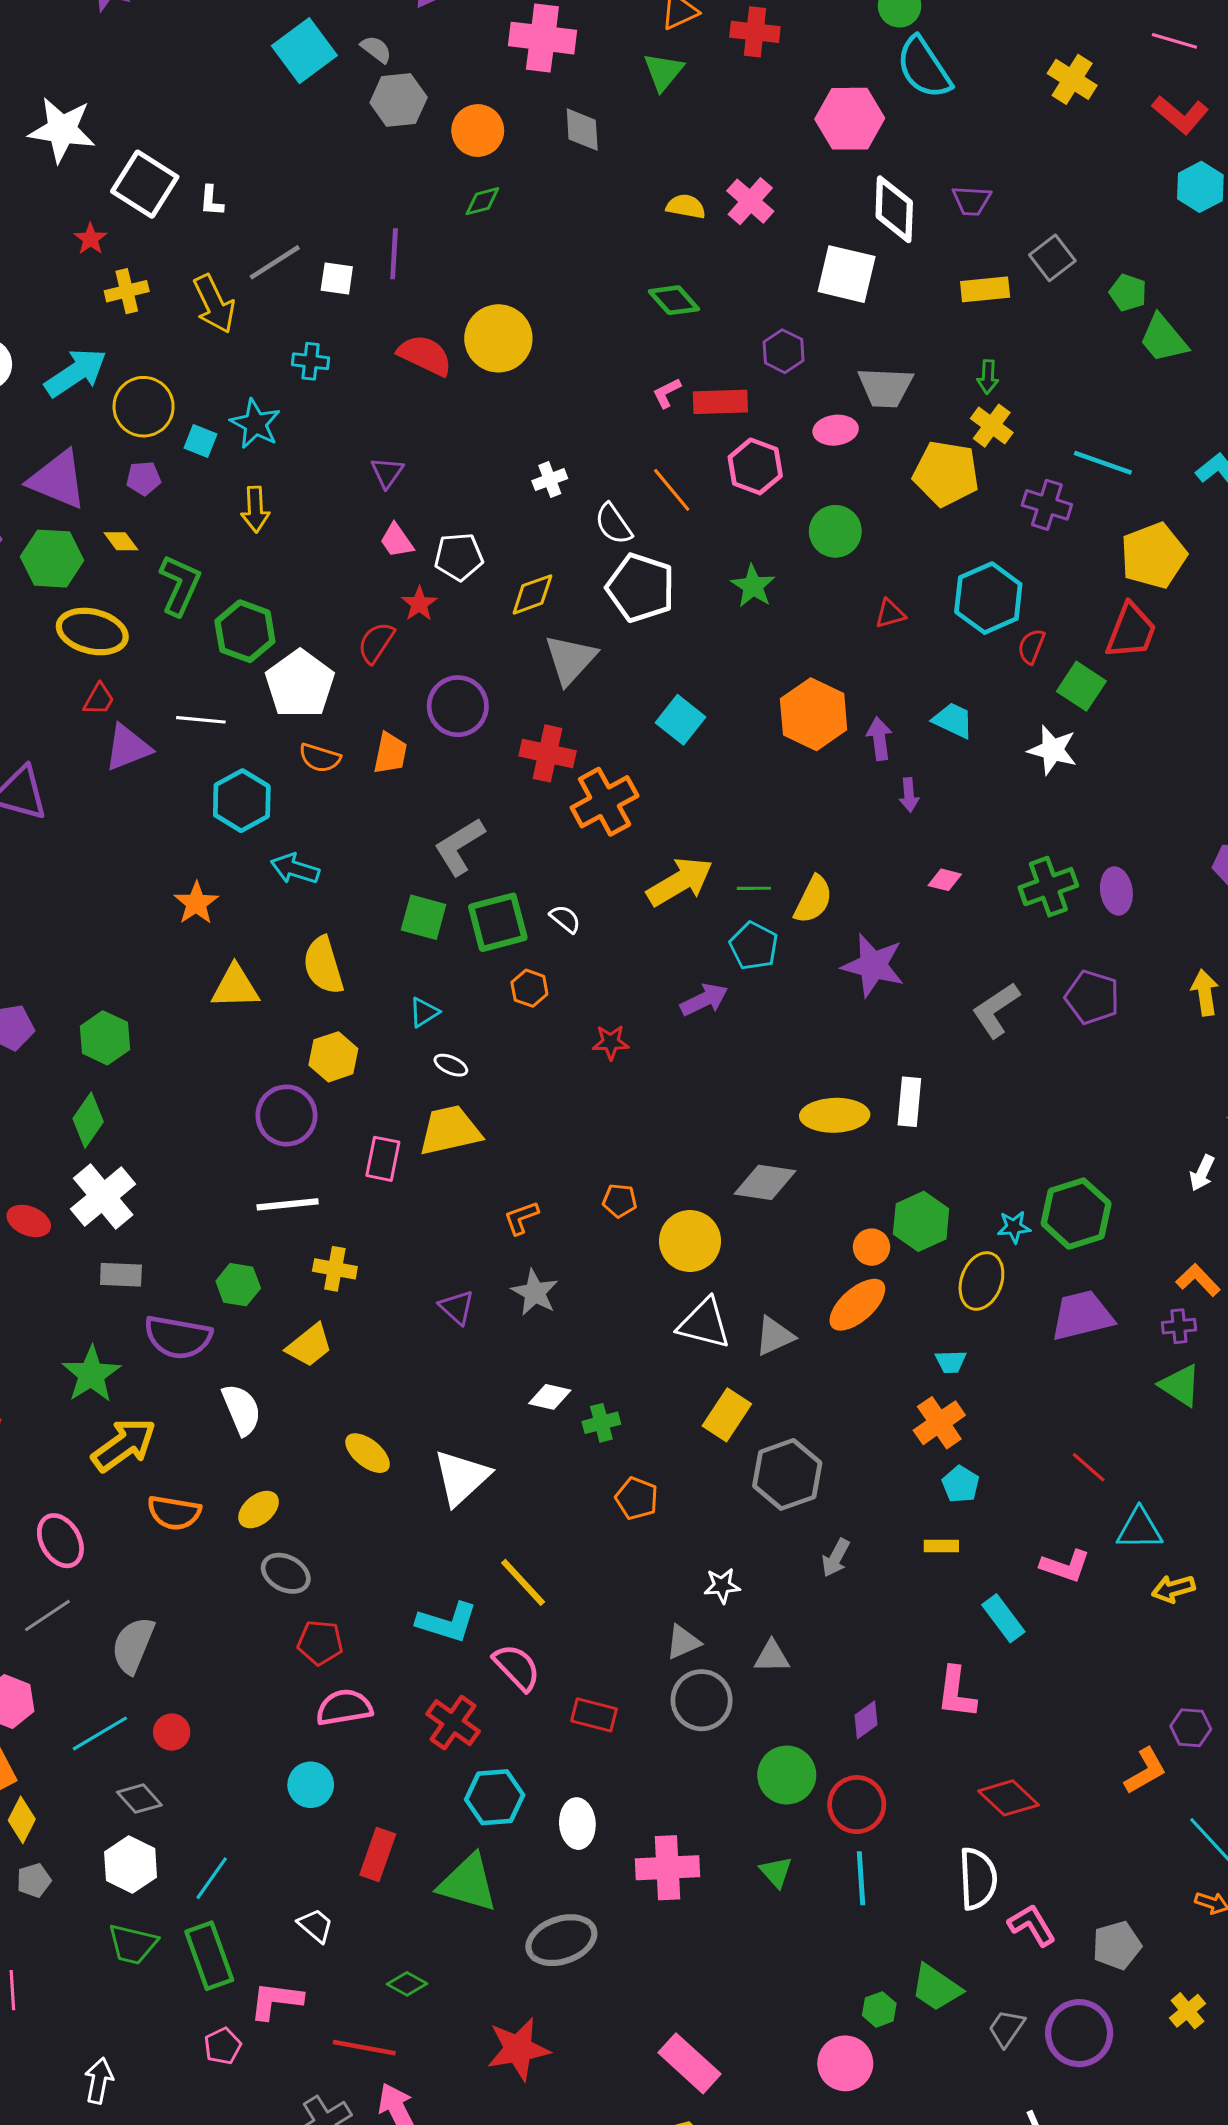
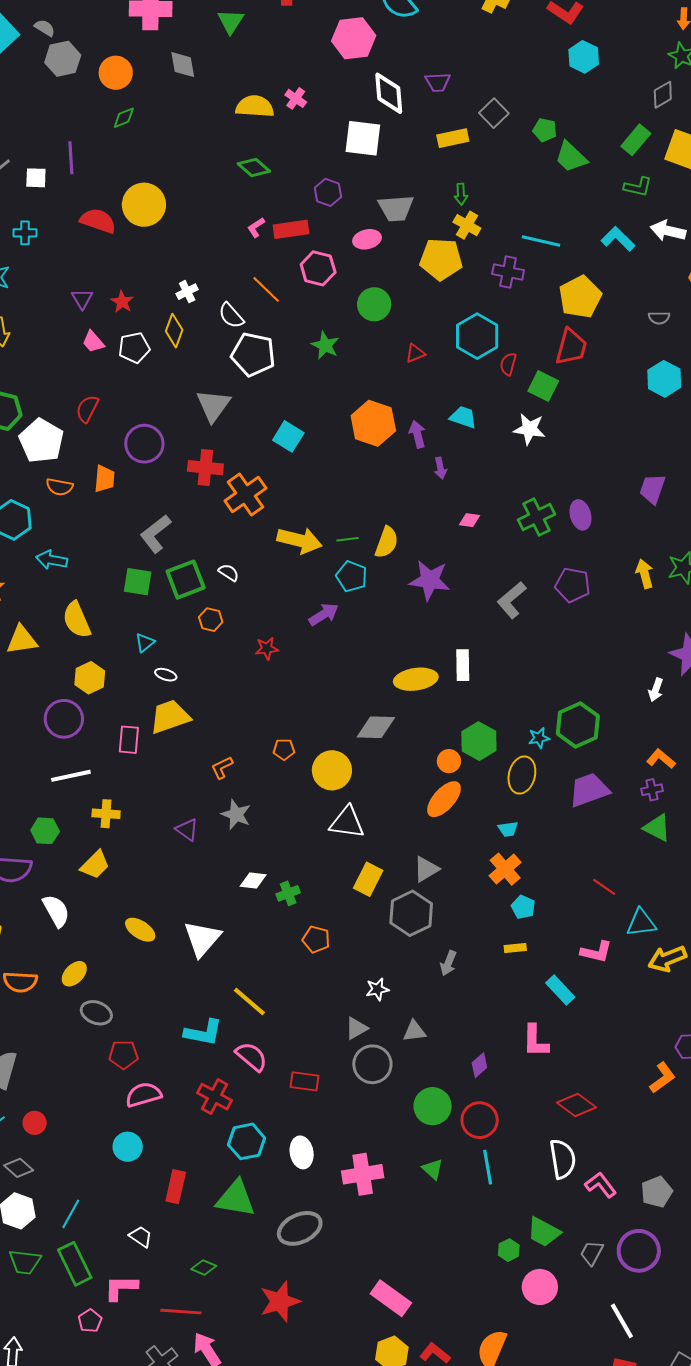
pink cross: (750, 201) -> (296, 98), size x0.7
yellow semicircle: (686, 206) -> (255, 106), size x1.5
yellow diamond: (532, 594) -> (174, 331), moved, turned -44
red star: (419, 604) -> (122, 302), moved
yellow arrow: (680, 882) -> (300, 540), turned 51
gray triangle: (774, 1336) -> (426, 869), moved
yellow arrow: (1173, 1589) -> (667, 959), size x1.4
pink circle: (845, 2063) -> (540, 1287), moved

